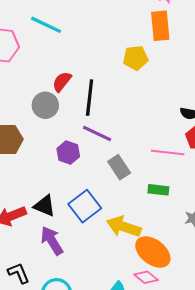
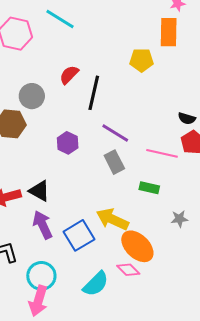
gray circle: (45, 105) -> (32, 96), moved
purple line: (97, 133) -> (115, 133), moved
blue square: (85, 206) -> (79, 235), moved

